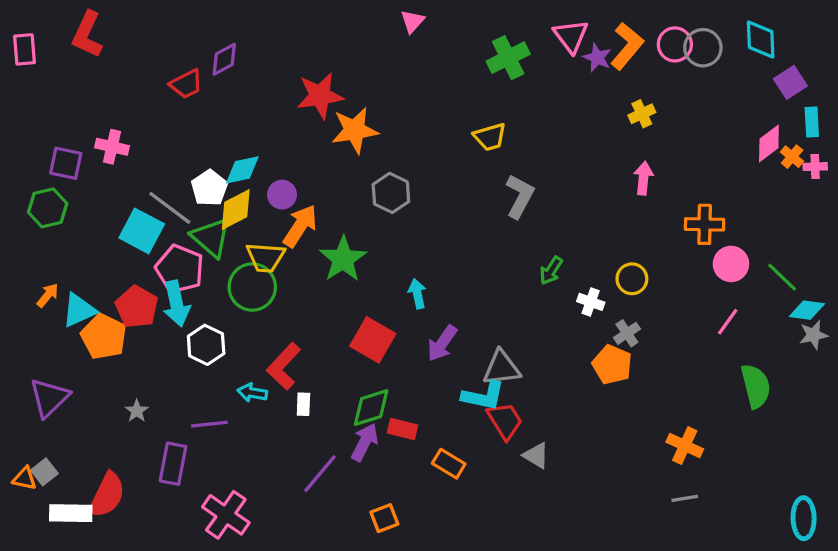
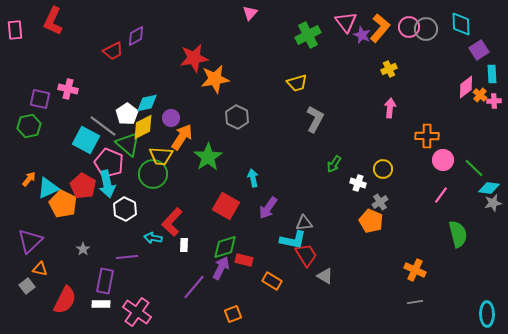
gray triangle: (502, 368) -> (304, 223), size x0.7
orange triangle: (25, 479) -> (40, 269), moved
white rectangle: (71, 513) -> (101, 304), moved, size x0.7

